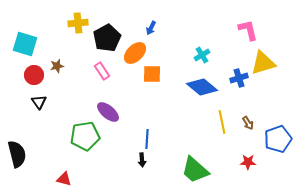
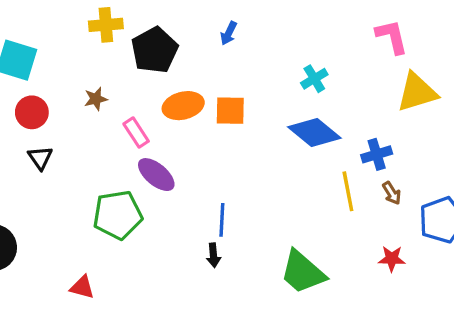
orange ellipse: (135, 53) -> (183, 106), moved, turned 30
brown star: (57, 66) -> (96, 99), moved
pink rectangle: (102, 71) -> (136, 133), moved
blue cross: (239, 78) -> (377, 154), moved

